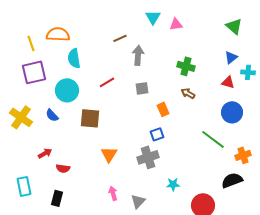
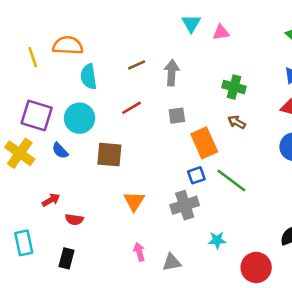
brown line: (120, 38) -> (137, 65), moved
purple square: (34, 72) -> (37, 116), moved, turned 30
orange rectangle: (163, 109) -> (204, 143), size x1.6
green line: (213, 139) -> (231, 180), moved
gray triangle: (138, 201) -> (172, 262), turned 35

